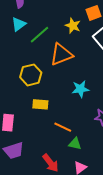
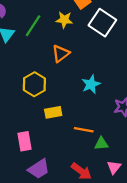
green line: (40, 35) -> (33, 26), moved
orange triangle: (61, 54) -> (61, 54), size x0.7

